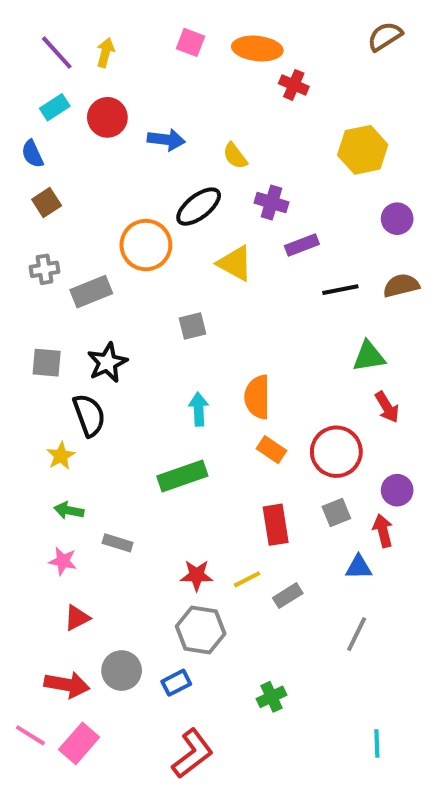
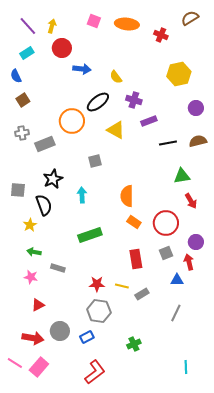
red cross: (294, 85) -> (161, 35), moved
red circle: (107, 117) -> (62, 48), moved
gray square: (47, 363) -> (18, 190), moved
cyan arrow: (199, 409) -> (82, 195), moved
yellow line: (247, 579) -> (122, 286), turned 40

